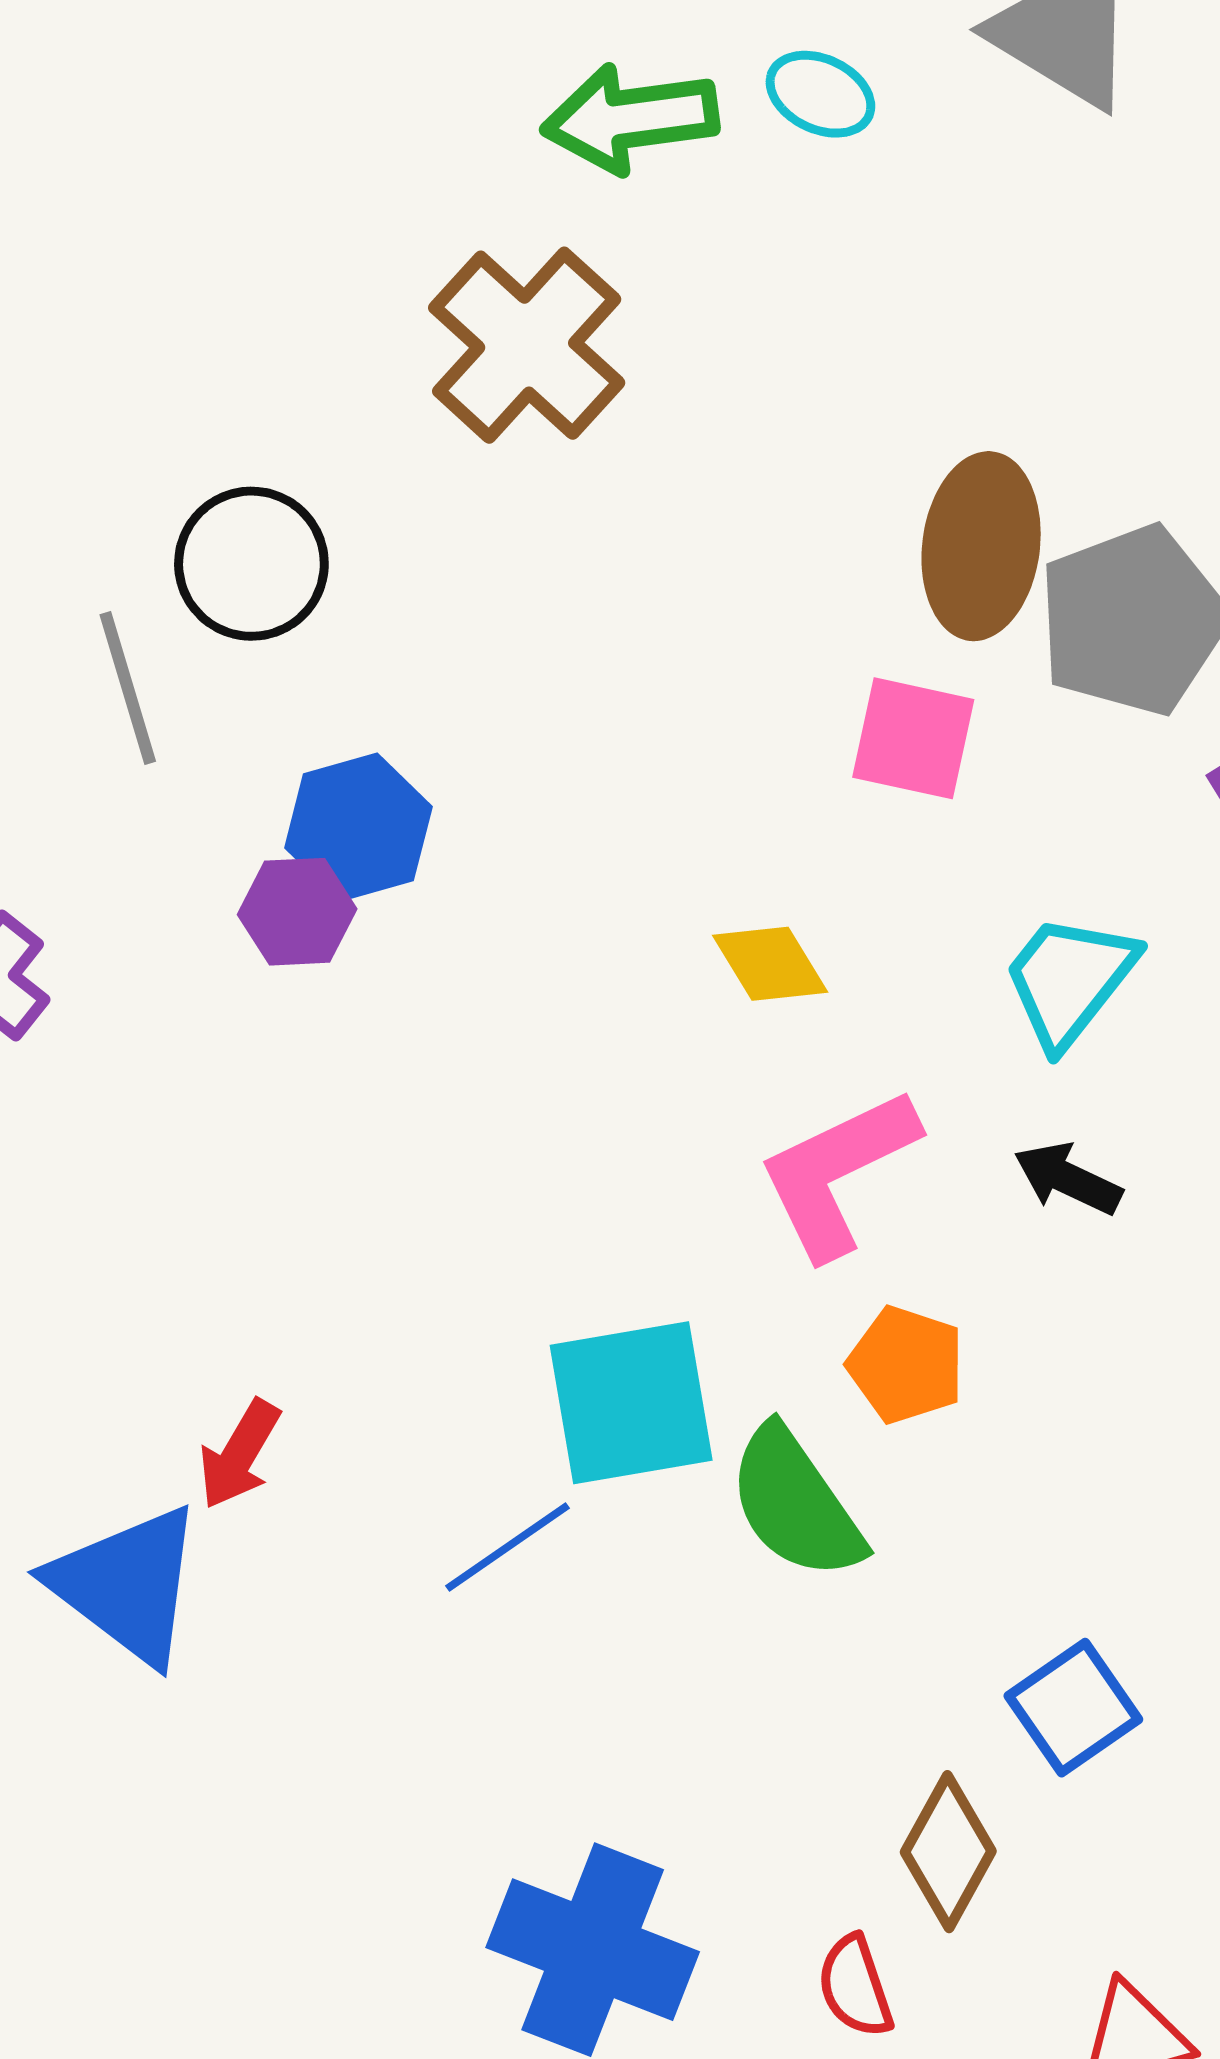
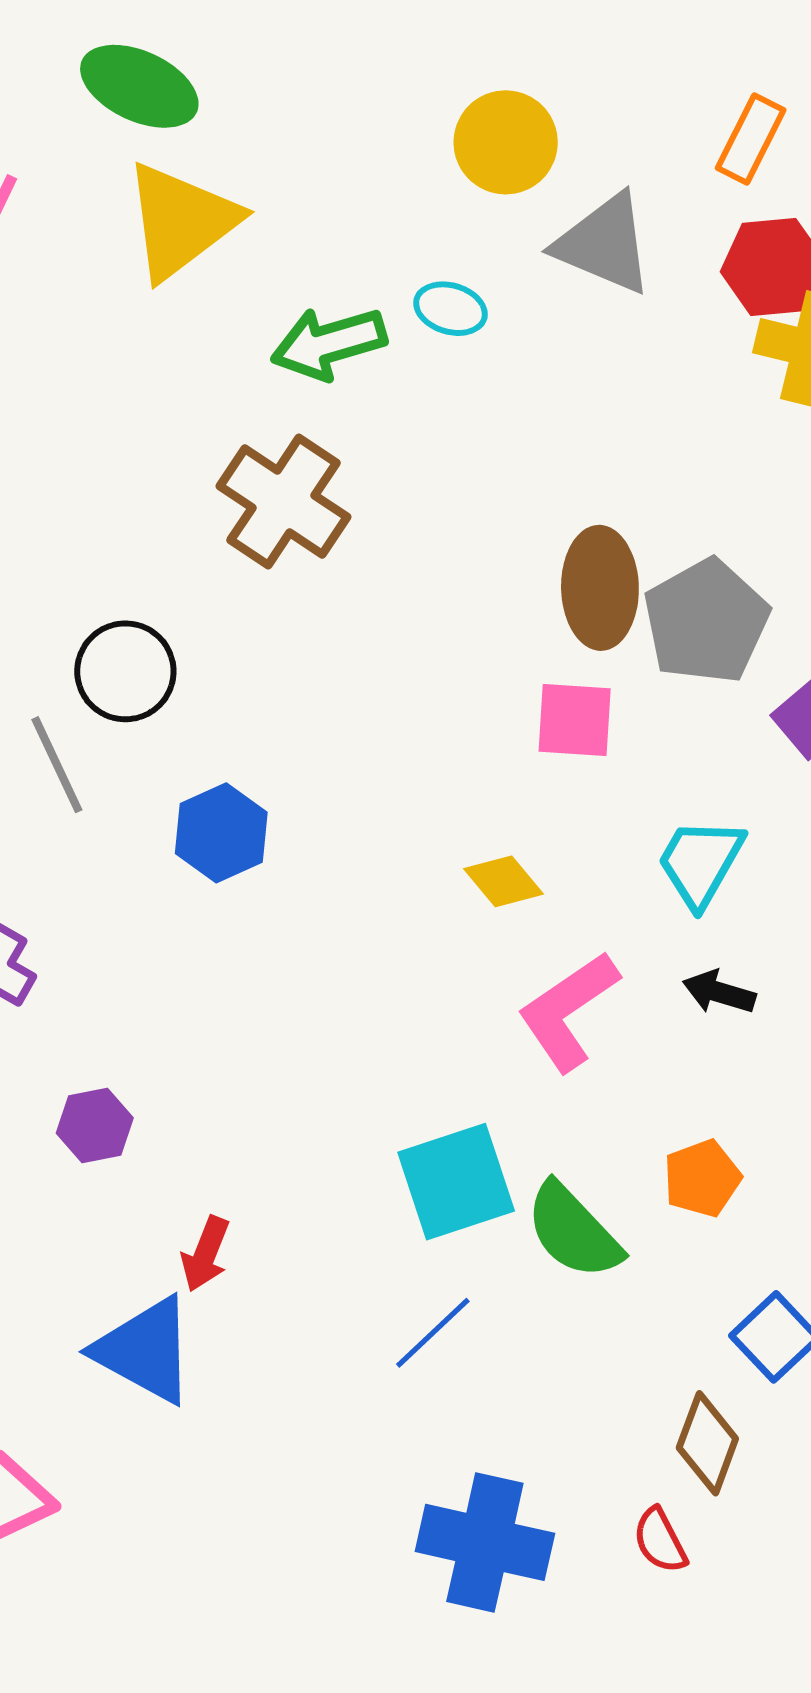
purple hexagon: (297, 912) -> (95, 1126), moved
orange pentagon: (906, 1365) -> (702, 1178), moved, turned -30
blue line: (507, 1547) -> (433, 1333), moved

